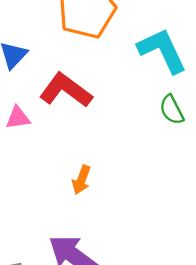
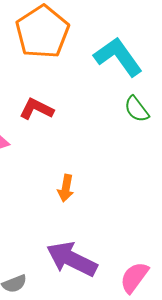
red L-shape: (66, 90) -> (37, 109), size x0.7

